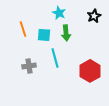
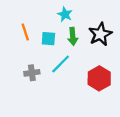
black star: (94, 16) -> (100, 34), moved, size x1.5
cyan line: (55, 58) -> (61, 64), turned 60

